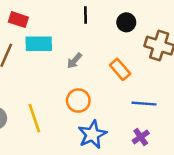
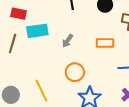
orange rectangle: (120, 69) -> (105, 43), turned -42

